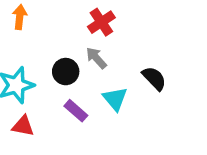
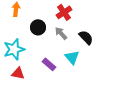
black circle: (66, 72) -> (38, 27), moved
black semicircle: (154, 78) -> (86, 37), moved

